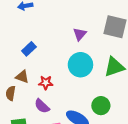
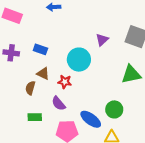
blue rectangle: (29, 49) -> (40, 49), moved, turned 56
cyan circle: (80, 65) -> (79, 60), moved

